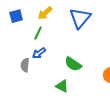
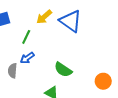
yellow arrow: (45, 13) -> (44, 17), moved
blue triangle: (80, 18) -> (70, 21), turned -35

